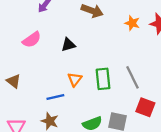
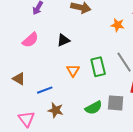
orange star: (132, 23) -> (118, 25), moved
blue line: (55, 97) -> (45, 90), moved

